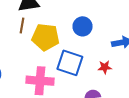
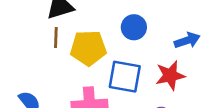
red star: (105, 67) -> (170, 75), size x1.6

